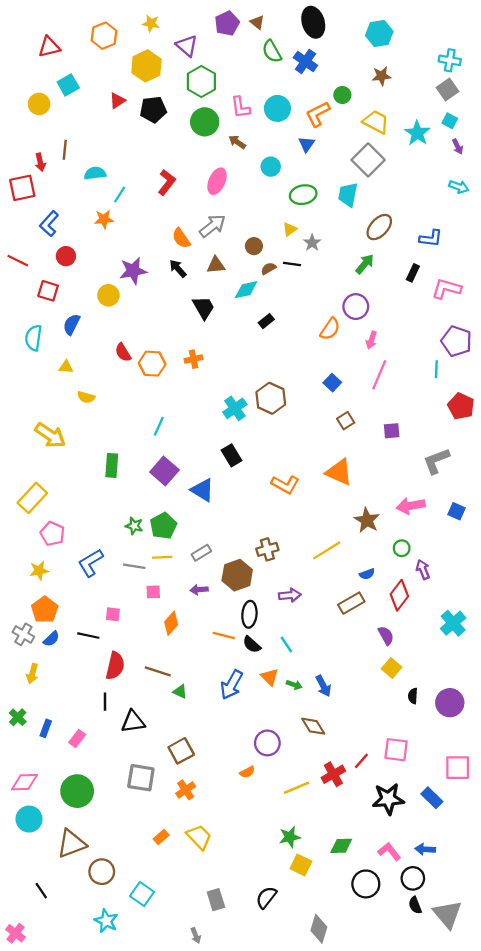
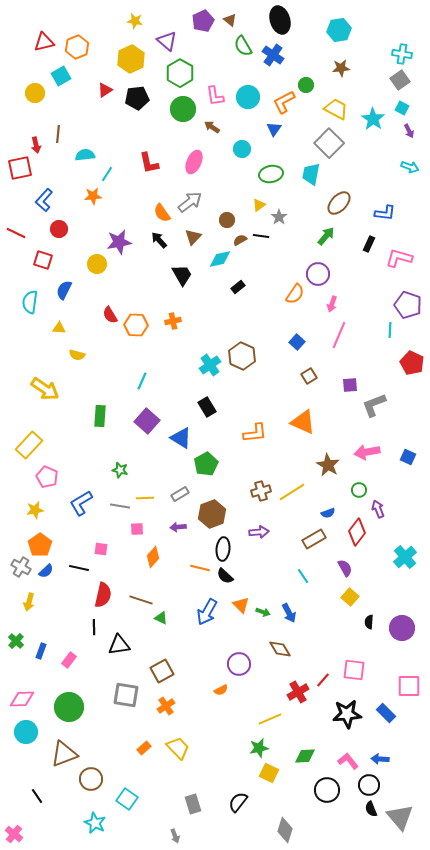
orange hexagon: (104, 36) -> (77, 47), moved
red L-shape: (167, 182) -> (149, 163), turned 130
brown triangle: (216, 265) -> (193, 237), turned -42
gray L-shape: (436, 461) -> (374, 405), moved
orange L-shape: (285, 484) -> (255, 433), turned -35
green pentagon: (163, 526) -> (206, 464), moved
brown cross: (267, 549) -> (261, 491), moved
cyan line: (286, 644) -> (303, 576), moved
yellow line: (296, 788) -> (270, 719), moved

